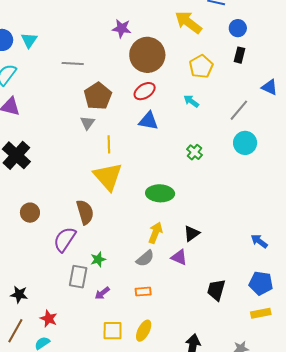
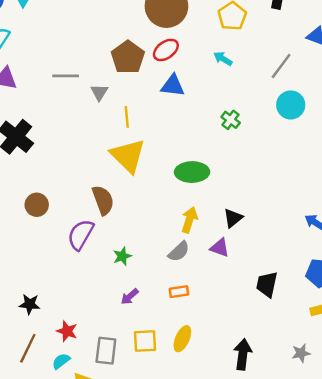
gray line: (73, 64) -> (66, 76), moved
brown pentagon: (98, 96) -> (128, 57), moved
gray rectangle: (78, 277) -> (106, 351), moved

